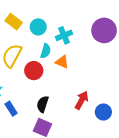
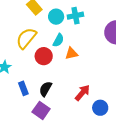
cyan cross: (64, 35) -> (75, 16), moved
orange triangle: (62, 62) -> (71, 54), turned -48
blue rectangle: (11, 109) -> (23, 88), moved

